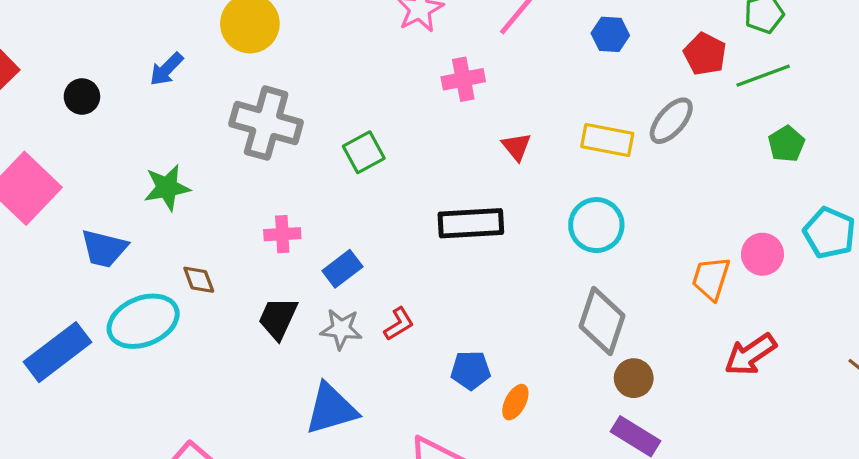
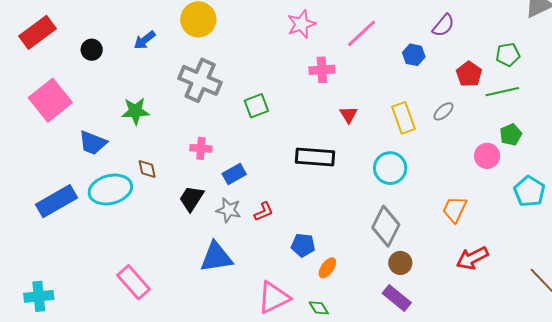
gray ellipse: (671, 121) -> (443, 111), size x0.7
yellow rectangle: (607, 140) -> (404, 118), turned 52
pink circle: (762, 254) -> (487, 156), moved

